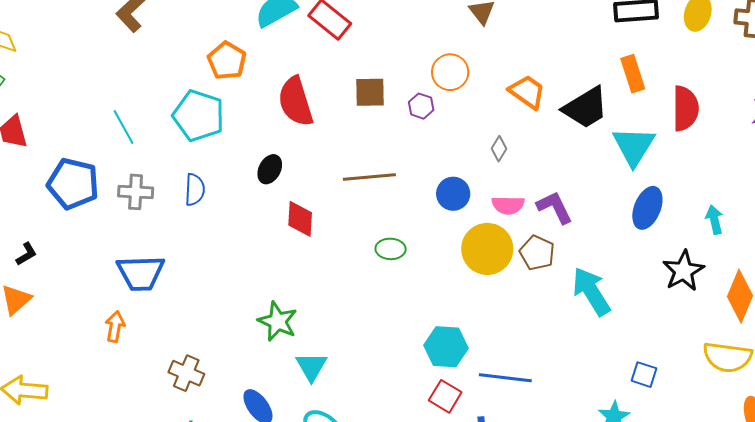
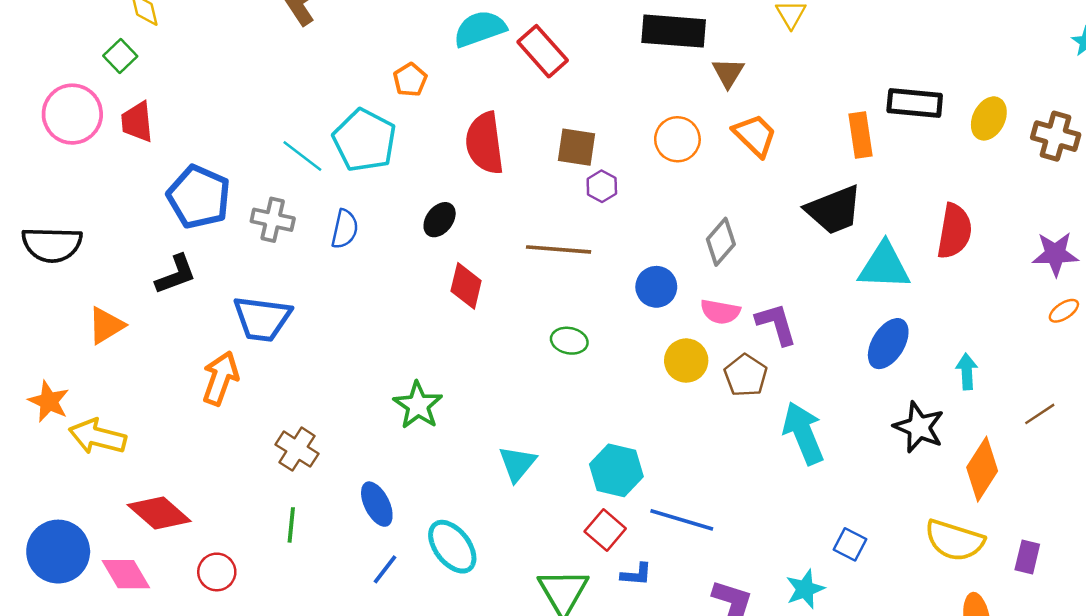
orange pentagon: (227, 61) -> (410, 80), size x0.7
orange rectangle: (633, 74) -> (860, 135), moved
orange trapezoid: (527, 92) -> (755, 135), moved
purple hexagon: (421, 106) -> (602, 186), moved
cyan line: (123, 127) -> (302, 156), moved, turned -33
cyan triangle: (634, 146) -> (884, 266), turned 51
gray diamond: (499, 149) -> (721, 242), size x1.5
yellow circle: (487, 249) -> (686, 361), size x0.7
black L-shape: (26, 254) -> (176, 274), moved, size x1.5
black star: (683, 271) -> (919, 427), turned -30
orange arrow: (115, 327) -> (220, 378), size x1.4
cyan triangle: (311, 367) -> (517, 464), moved

